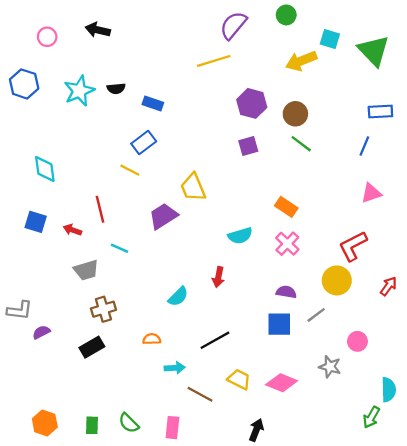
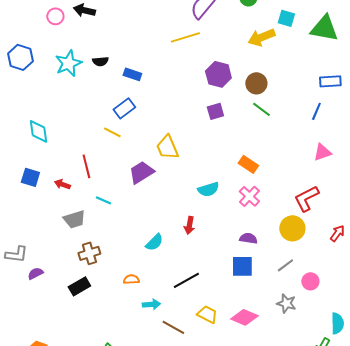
pink circle: (47, 37) -> (55, 16), moved
green triangle: (374, 51) -> (324, 28), turned -36
gray line: (316, 315) -> (285, 265), moved

